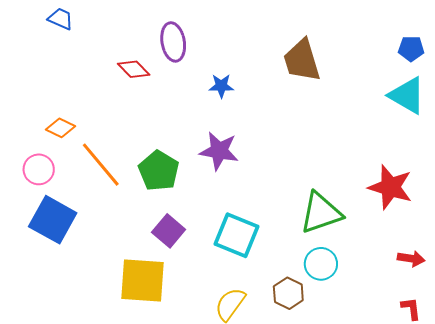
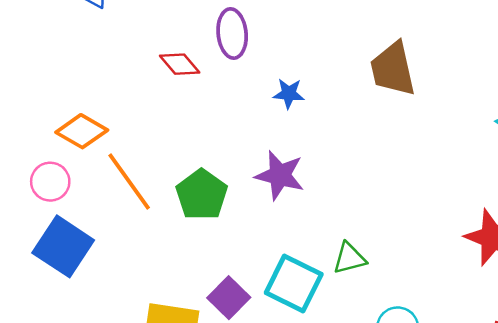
orange diamond: (60, 128) -> (82, 131), size x1.4
green triangle: (321, 213) -> (349, 258), moved, size x0.6
purple square: (169, 231) -> (229, 298), moved

